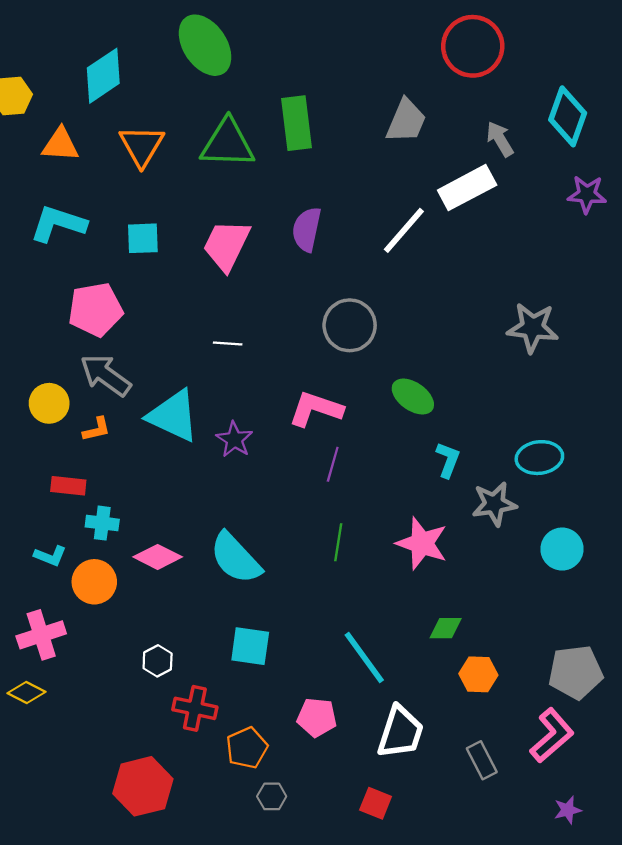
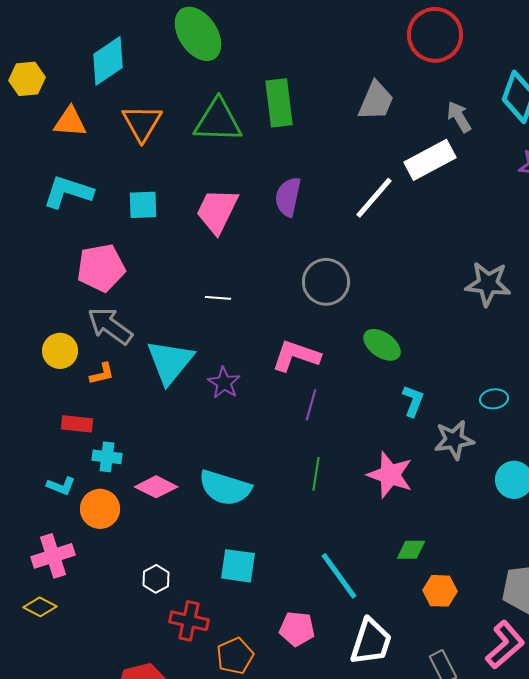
cyan triangle: (173, 416) -> (170, 362), turned 44
cyan ellipse: (539, 458) -> (494, 399), size x0.7
cyan semicircle: (236, 558) -> (225, 488), turned -30

